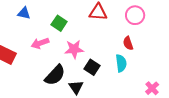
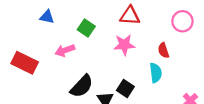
pink circle: (135, 15) -> (182, 21), moved
pink star: (74, 49) -> (124, 45), moved
black square: (92, 67) -> (125, 88), moved

